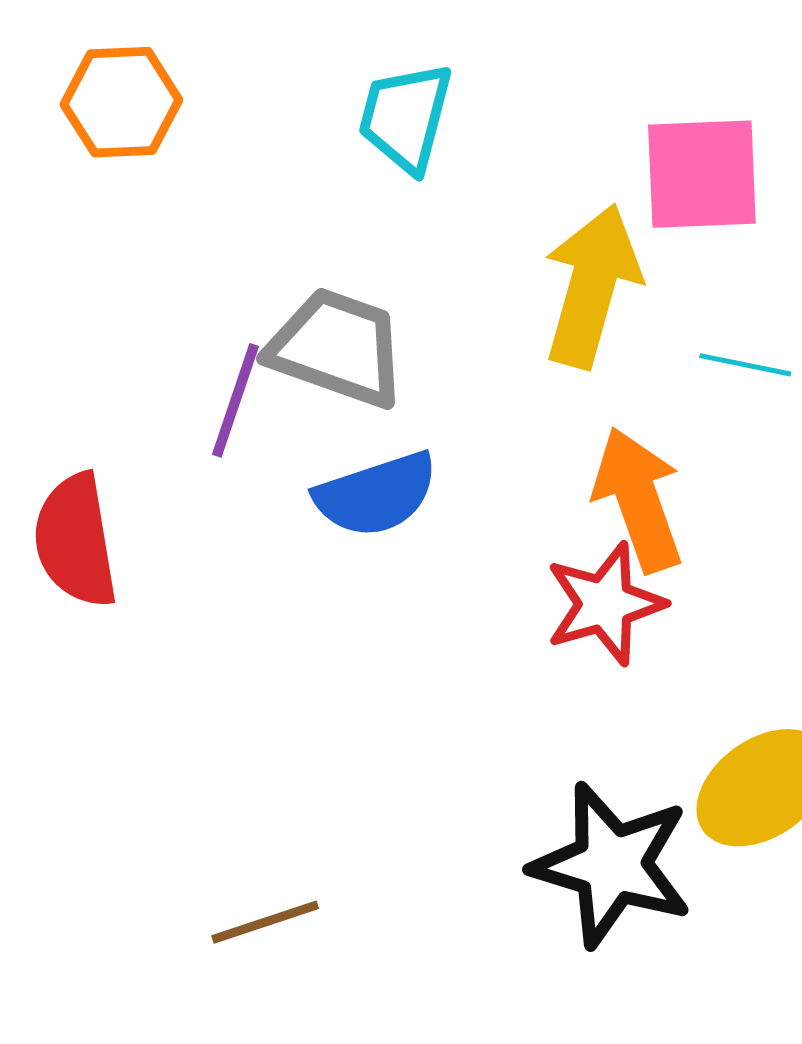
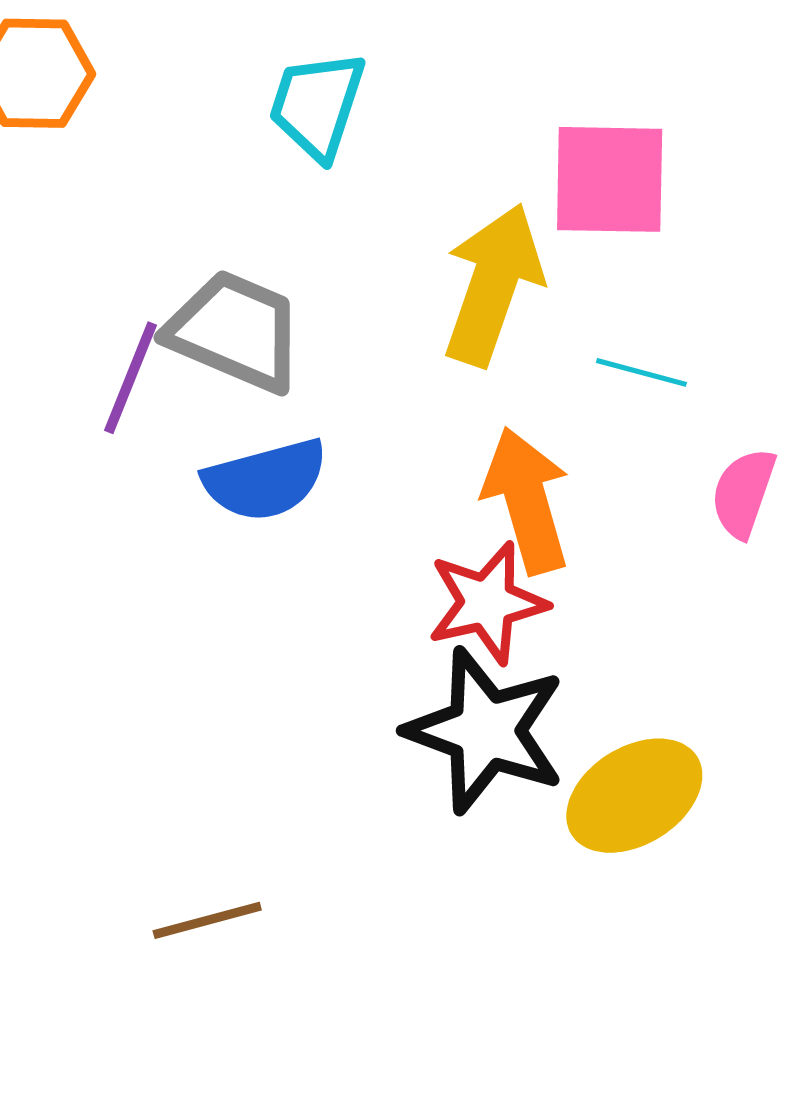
black star: (612, 865) -> (486, 731), moved
brown line: (265, 922) -> (207, 920), moved

